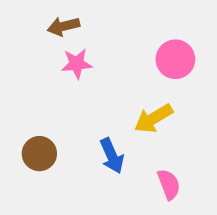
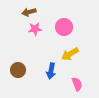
pink circle: (175, 59) -> (64, 27), moved
blue arrow: (112, 156) -> (51, 71), turned 35

